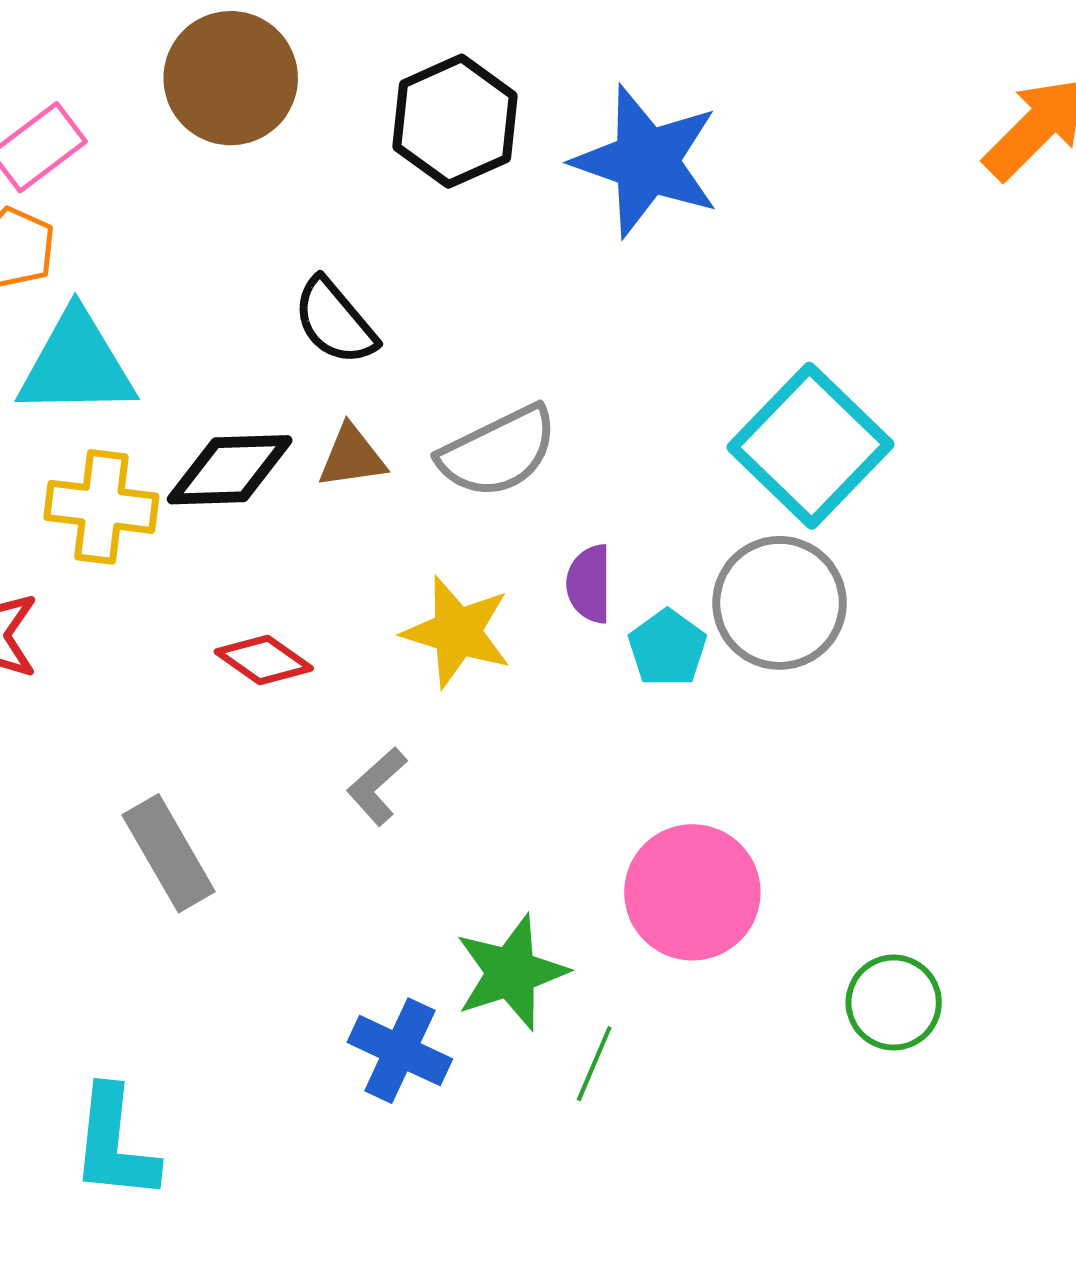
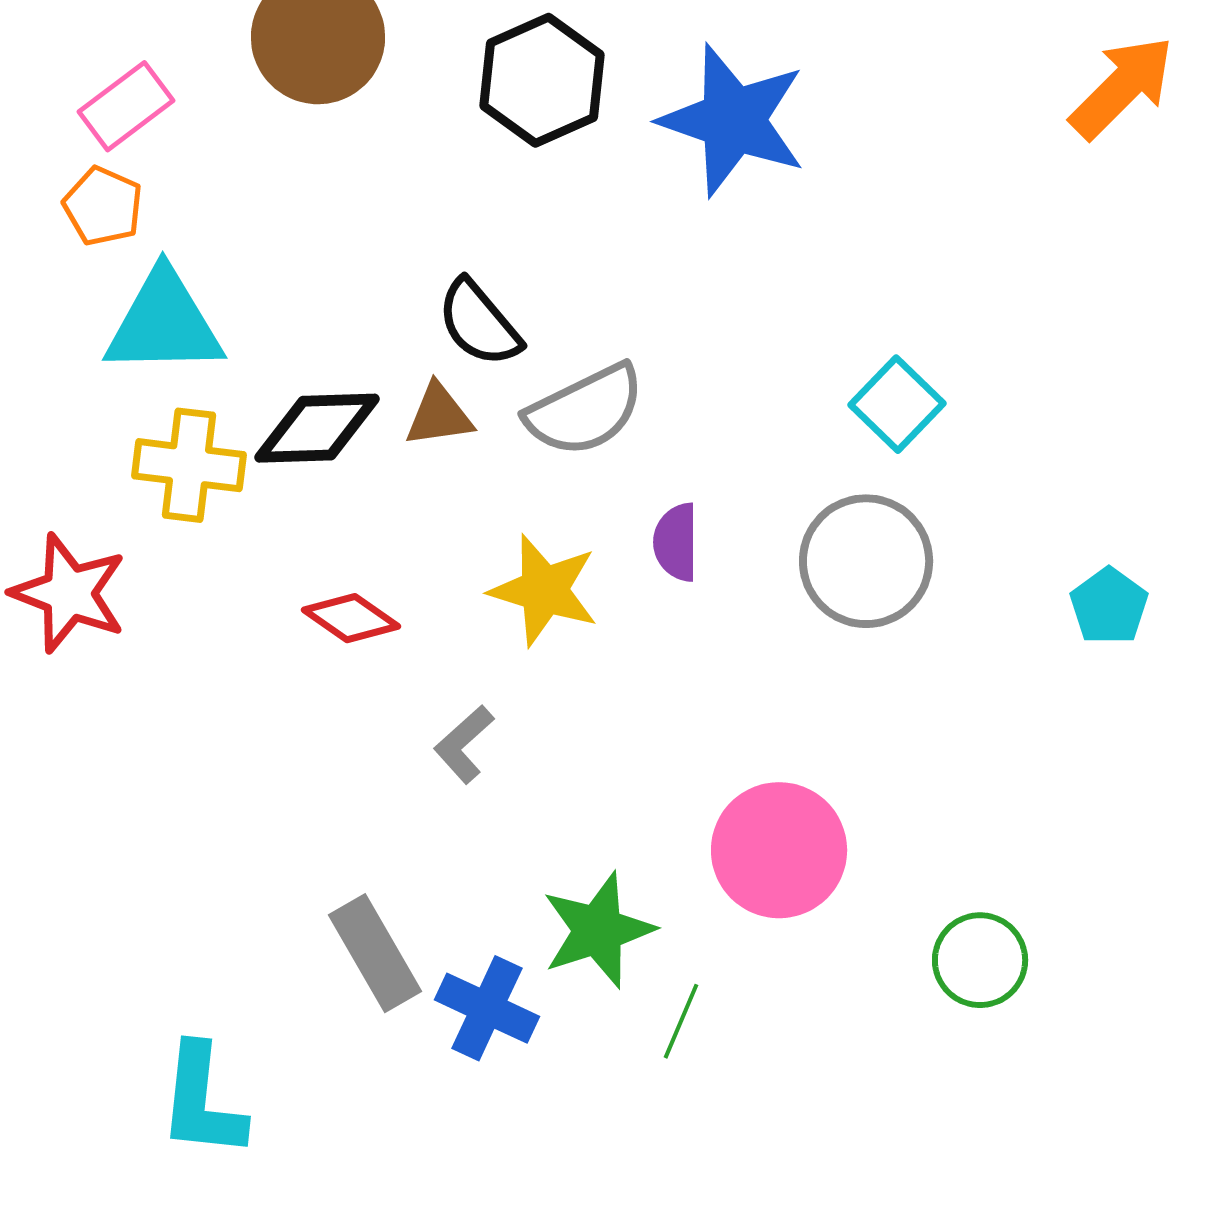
black semicircle: (335, 321) -> (479, 323), moved
cyan square: (811, 446) -> (897, 404), size x0.6
cyan pentagon: (667, 648) -> (1109, 606), moved
gray rectangle: (169, 853) -> (375, 953), moved

